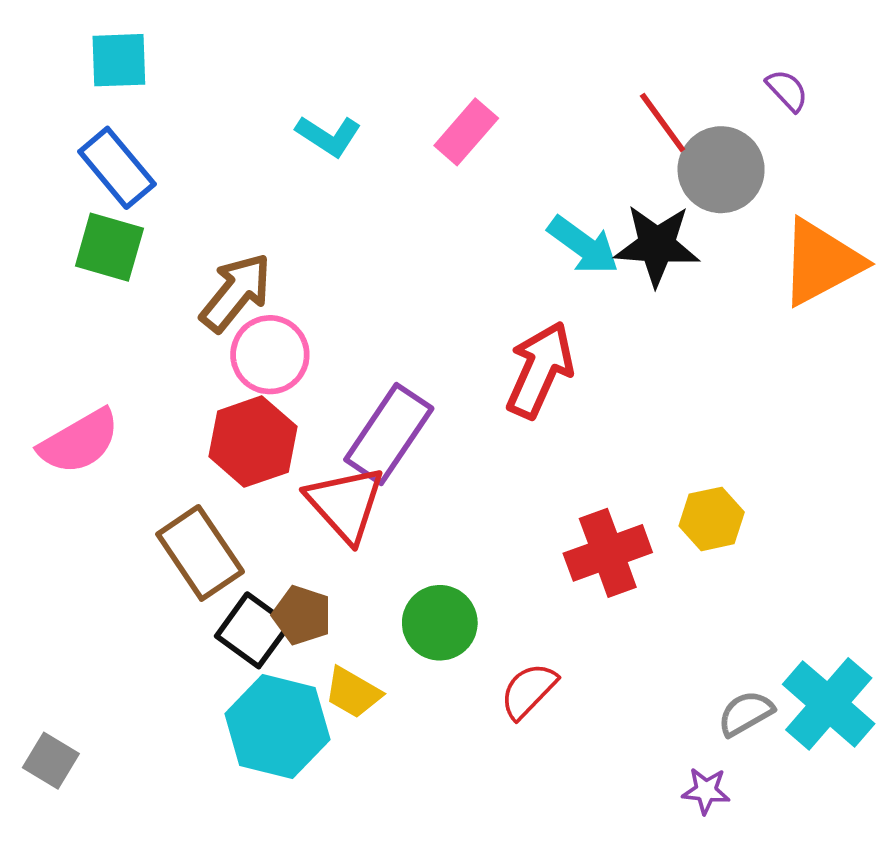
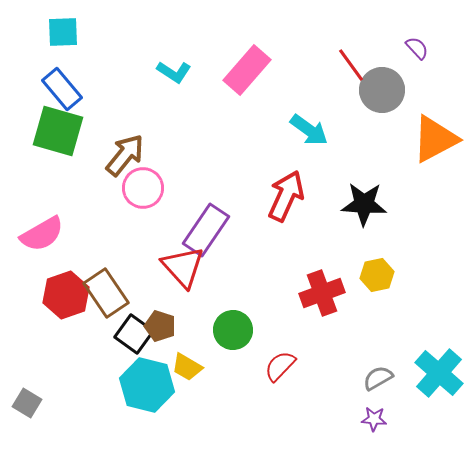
pink rectangle: (466, 132) -> (247, 70), size x1.4
black star: (657, 245) -> (364, 204), moved
green square: (109, 247) -> (58, 131), size x1.4
red hexagon: (253, 442) -> (66, 295), moved
gray semicircle: (746, 713) -> (378, 378), moved

